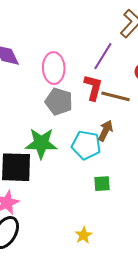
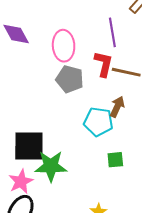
purple line: (103, 56) -> (112, 32), turned -40
green star: (41, 143) -> (51, 166), moved

